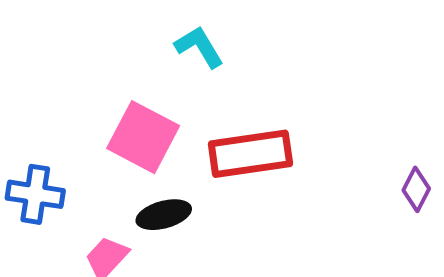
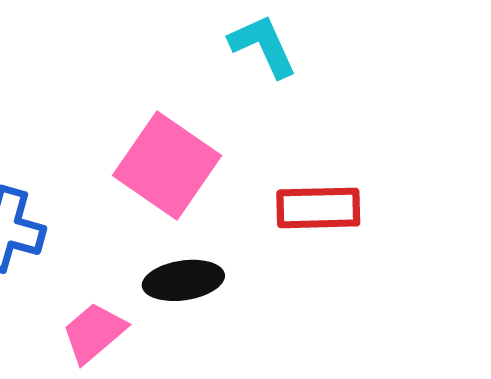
red rectangle: (250, 154) -> (318, 208), size x0.7

